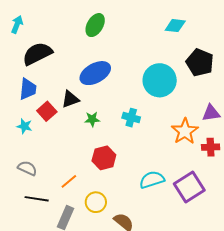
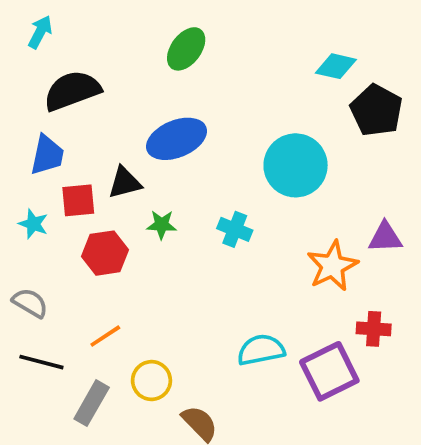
black pentagon: (200, 63) -> (376, 110), moved
red square: (47, 111) -> (78, 200), turned 30
red cross: (211, 147) -> (374, 329), moved
red hexagon: (104, 158) -> (105, 253), moved

